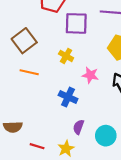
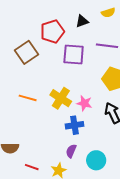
brown square: (24, 41) -> (26, 52), moved
yellow cross: (66, 56) -> (61, 98), moved, size x1.5
blue cross: (68, 97) -> (74, 125), moved, turned -36

